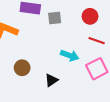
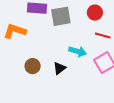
gray square: (55, 18) -> (61, 16), size x1.5
black triangle: (51, 80) -> (60, 68), moved

